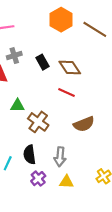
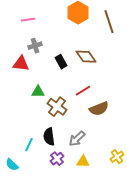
brown line: (95, 29) -> (109, 22), turned 40
black rectangle: (43, 62) -> (61, 62), moved
red line: (67, 93) -> (83, 91), moved, turned -56
gray arrow: (60, 157) -> (77, 139), turned 42

